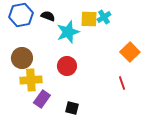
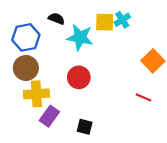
blue hexagon: (21, 15) -> (26, 37), moved
cyan star: (68, 32) -> (80, 37), turned 30
red line: (122, 83) -> (143, 97), turned -48

